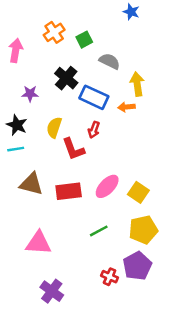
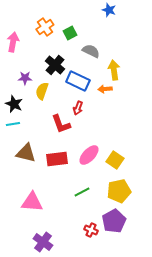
yellow semicircle: (54, 127) -> (42, 91), moved

